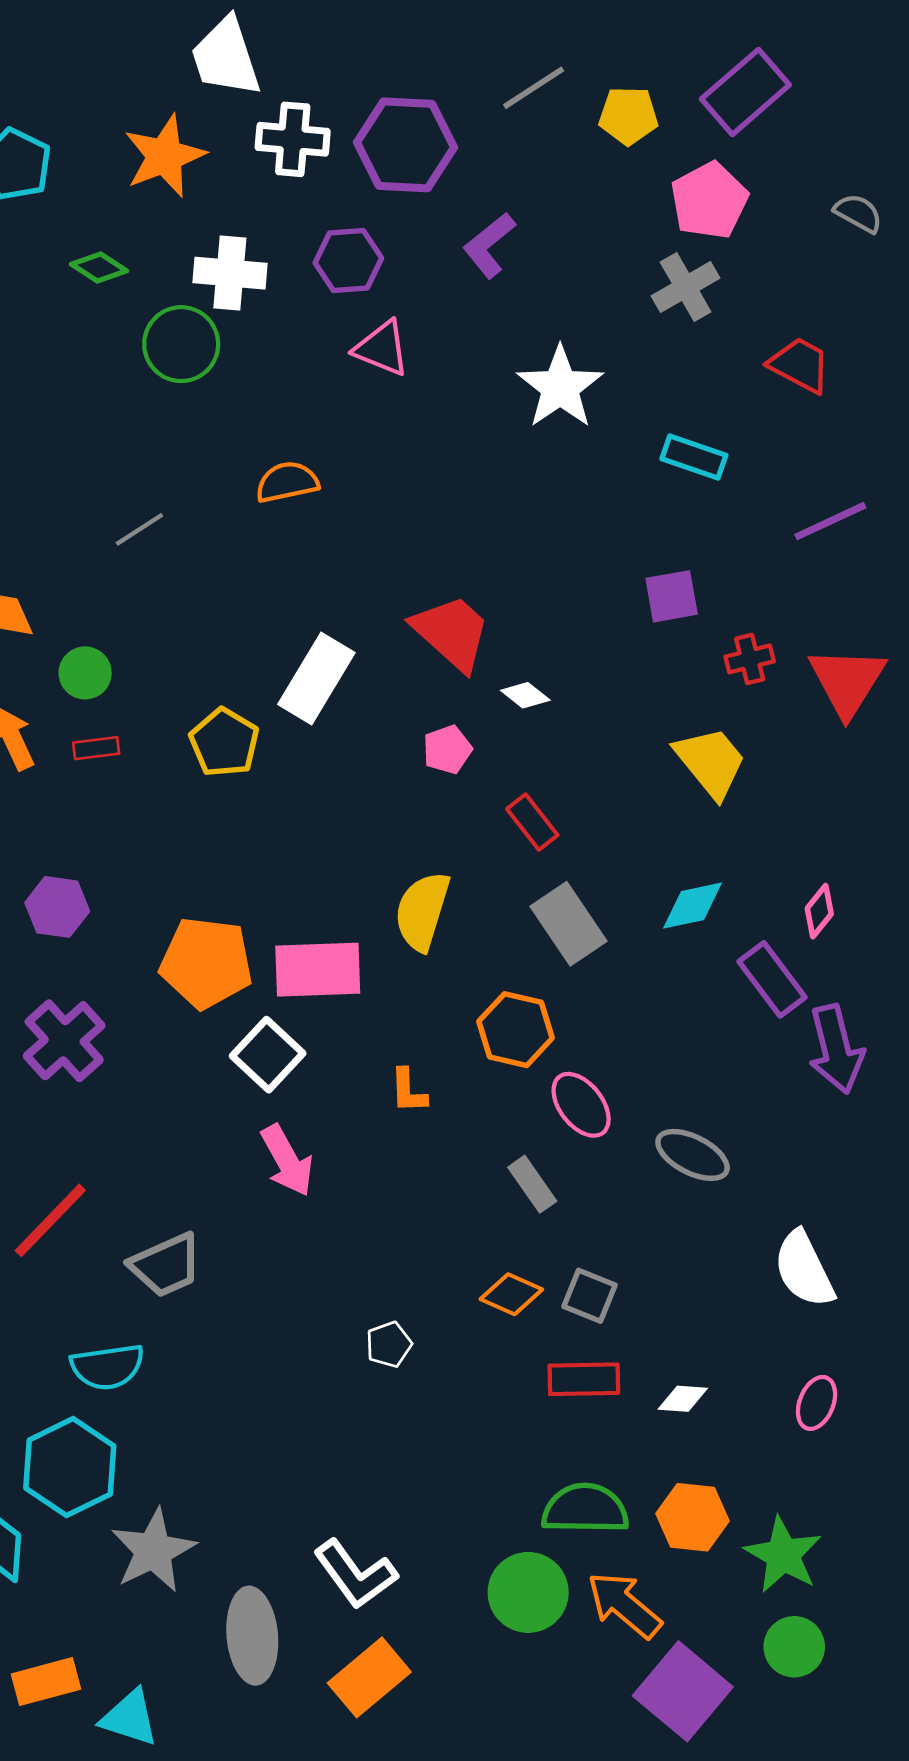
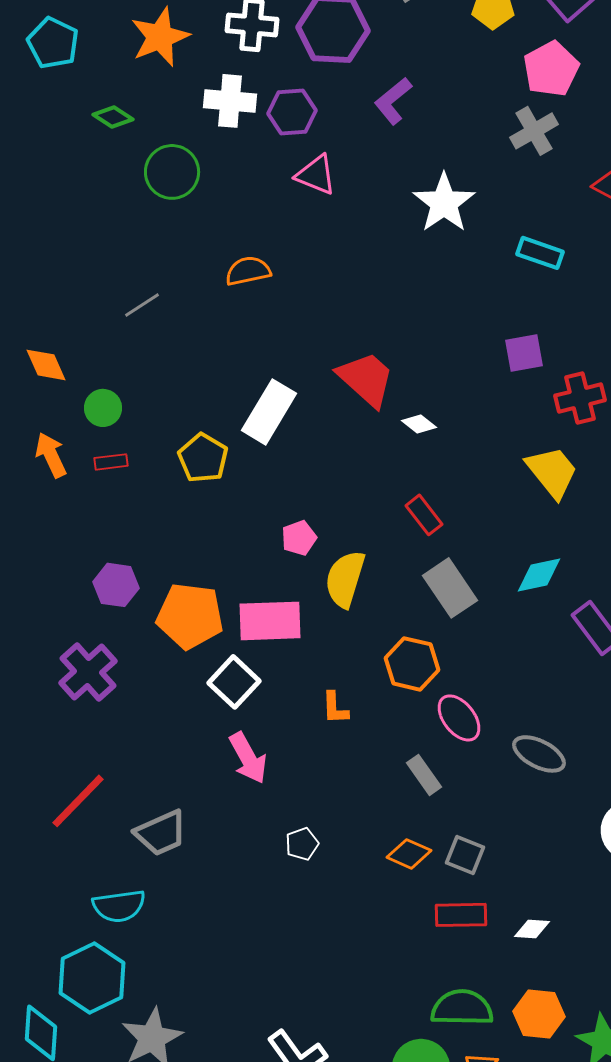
white cross: (230, 273) -> (230, 101), moved
red cross: (750, 659) -> (580, 398), size x1.4
pink pentagon: (447, 750) -> (299, 538), moved
purple hexagon: (57, 907) -> (116, 585), moved
white pentagon: (389, 1344) -> (302, 844), moved

